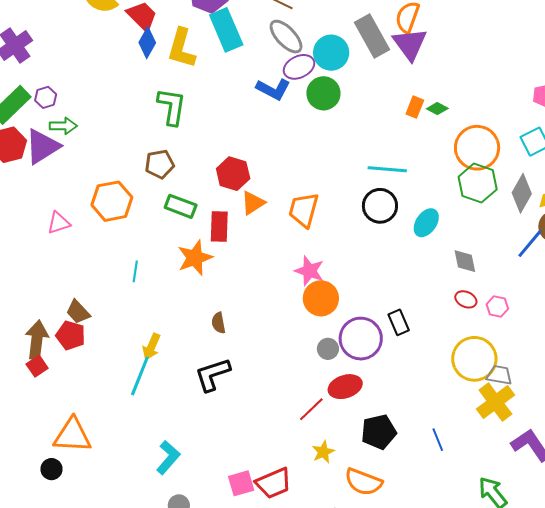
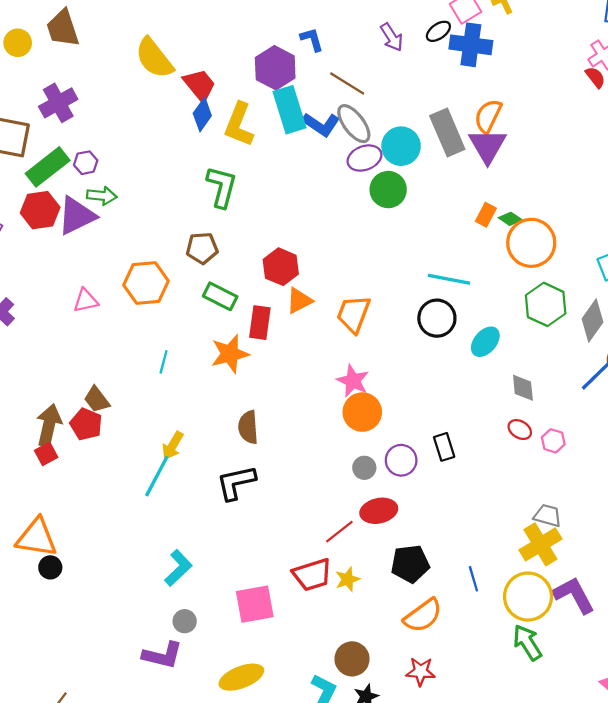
blue L-shape: (273, 89) -> (321, 124), moved
orange circle: (477, 148) -> (531, 243), moved
brown semicircle: (218, 323) -> (248, 427), size x1.4
purple circle: (361, 339) -> (401, 460), size x0.7
yellow circle: (474, 359) -> (528, 597), moved
orange triangle: (72, 435) -> (37, 538), moved
orange semicircle: (363, 482) -> (423, 616), moved, turned -63
pink square: (241, 483) -> (255, 604), size x1.4
red trapezoid: (274, 483) -> (312, 575), moved

